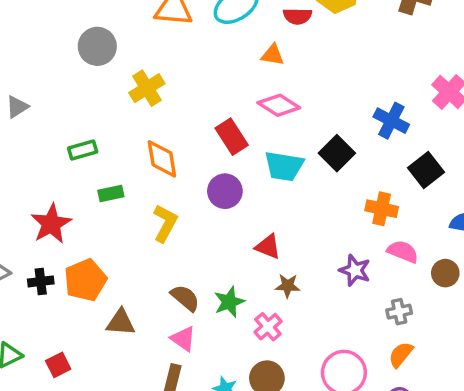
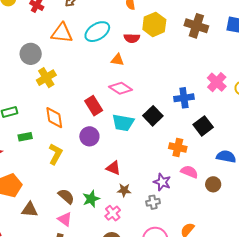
gray circle: (97, 46) -> (31, 54), moved
blue cross: (391, 121) -> (184, 98), turned -36
gray cross: (399, 312) -> (153, 202), moved

